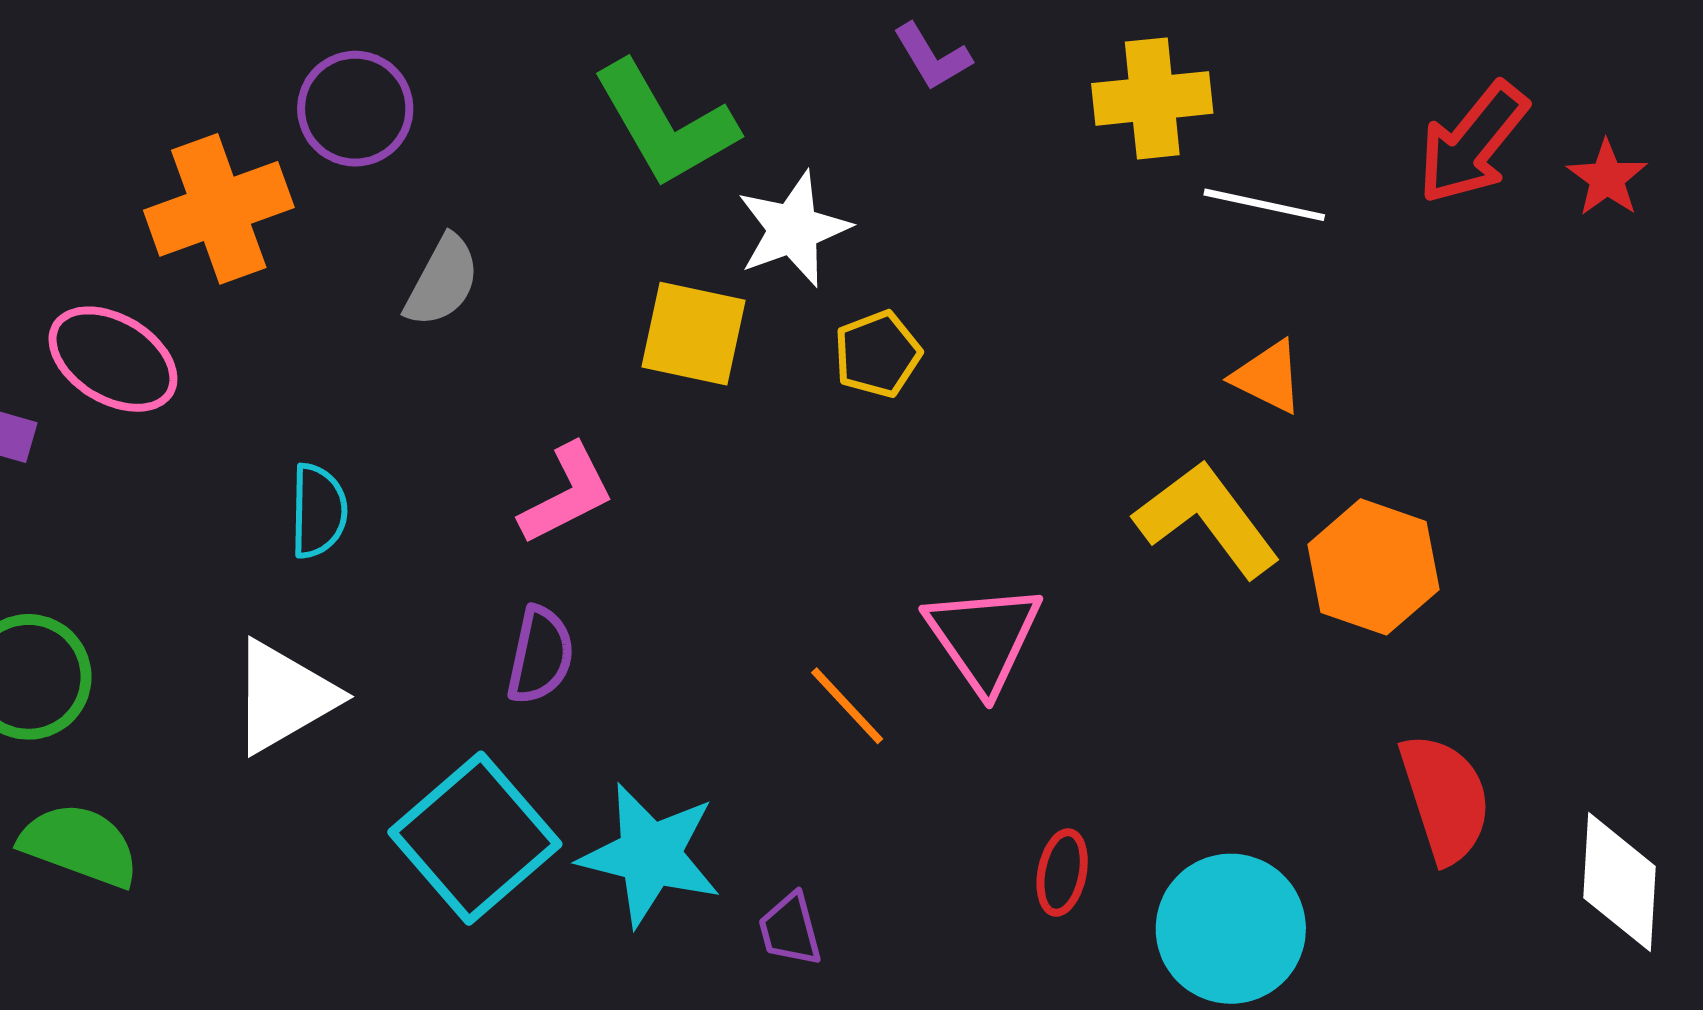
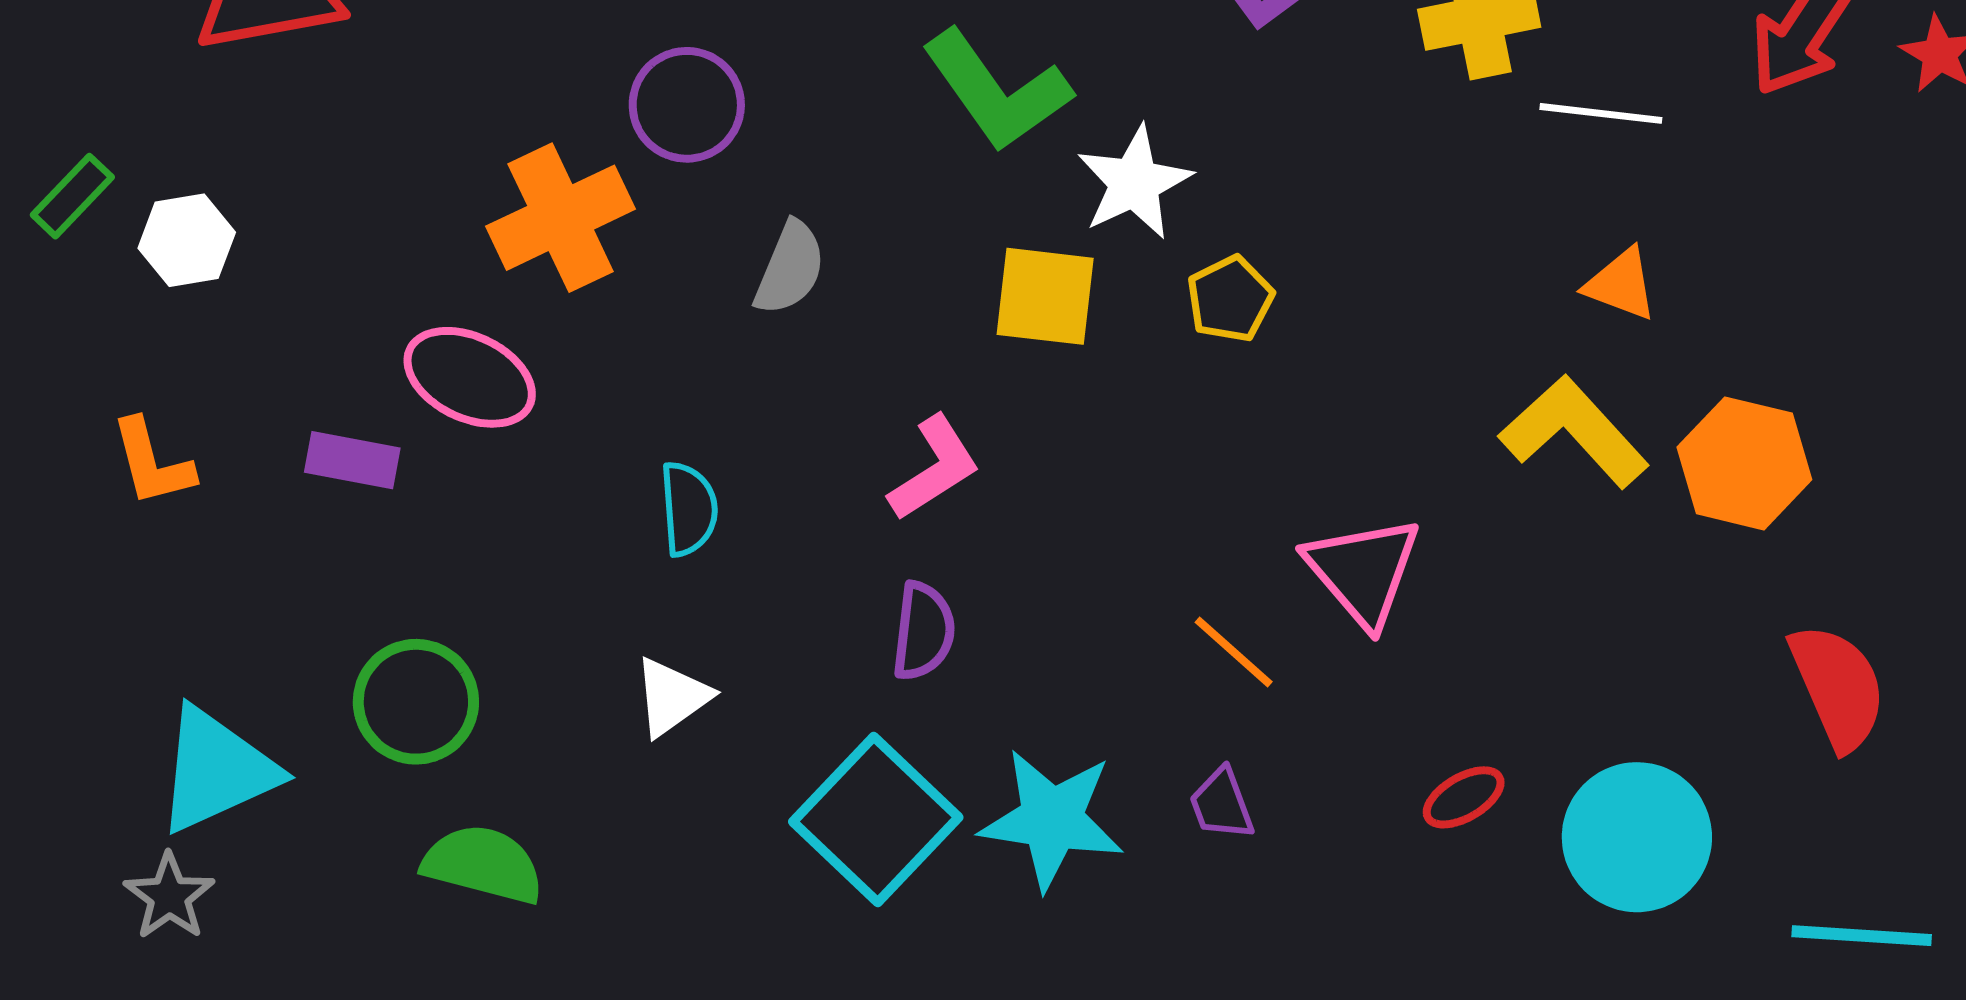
white triangle: (284, 697) -> (672, 697), size x0.7
red ellipse: (1062, 872) -> (1464, 797), turned 54
purple trapezoid: (790, 930) -> (1222, 804), moved

